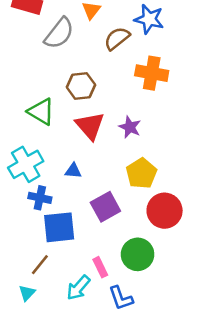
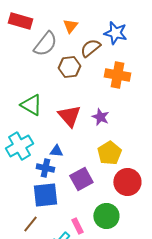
brown hexagon: (81, 86) -> (69, 67), moved
blue cross: (40, 198) -> (45, 168), moved

